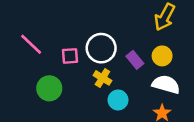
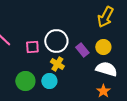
green circle: (49, 88) -> (25, 81), moved
cyan circle: (118, 100) -> (49, 81), moved

